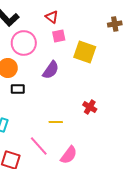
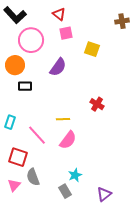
yellow square: (85, 52) -> (92, 49), size x0.7
pink line: (39, 146) -> (37, 135), moved
pink semicircle: (69, 155) -> (68, 140), moved

